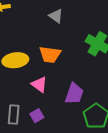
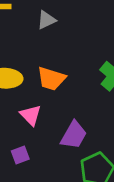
gray triangle: (56, 16) -> (46, 20), moved, turned 49

